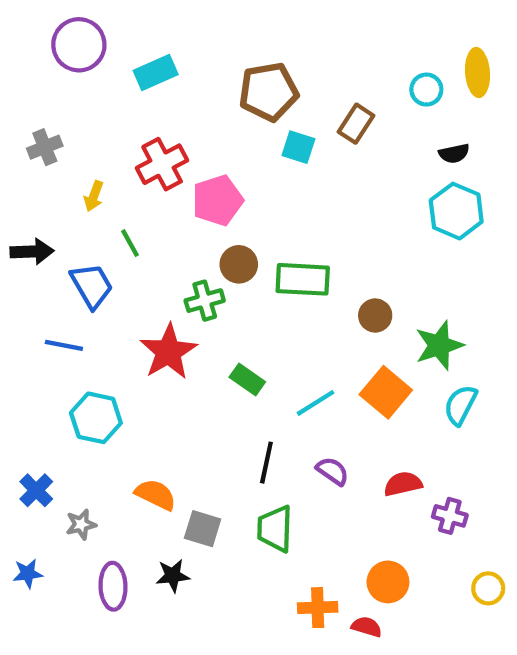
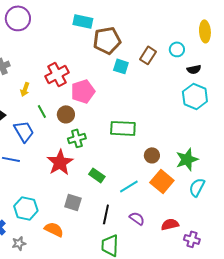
cyan rectangle: (156, 72) -> (83, 21), moved, turned 36
cyan circle: (426, 90) -> (177, 49), moved
brown circle: (239, 264) -> (66, 114), moved
brown circle: (375, 315) -> (152, 155), moved
cyan hexagon: (96, 418) -> (26, 208), moved
gray square: (203, 529) -> (73, 202), moved

